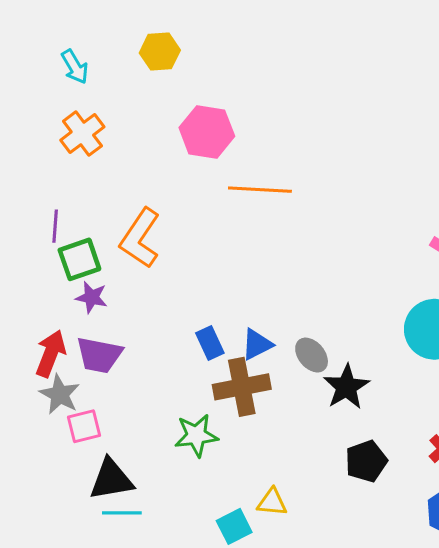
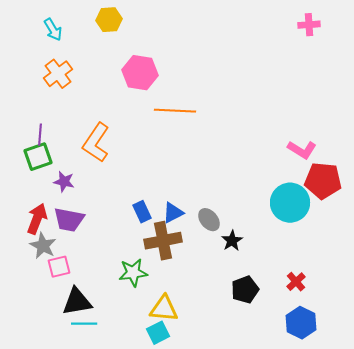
green square: (79, 259) -> (38, 157), moved
black star: (346, 387) -> (232, 241), size x0.7
yellow triangle: (272, 502) -> (164, 309), moved, size x1.4

